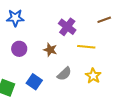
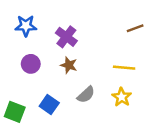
purple cross: (67, 27) -> (66, 37), moved
yellow line: (86, 47) -> (124, 68), moved

